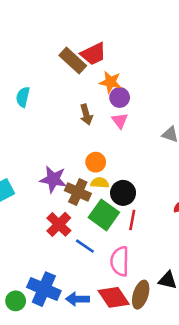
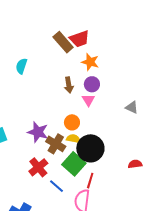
purple circle: (120, 97) -> (92, 84), moved
pink triangle: (120, 121) -> (88, 100), moved
black circle: (123, 193) -> (90, 148), size x1.4
red line: (132, 220) -> (90, 181), moved

